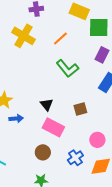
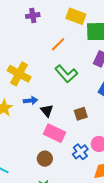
yellow cross: (23, 36) -> (19, 74), moved
blue arrow: (16, 119) -> (30, 101), moved
blue cross: (75, 158) -> (80, 152), moved

